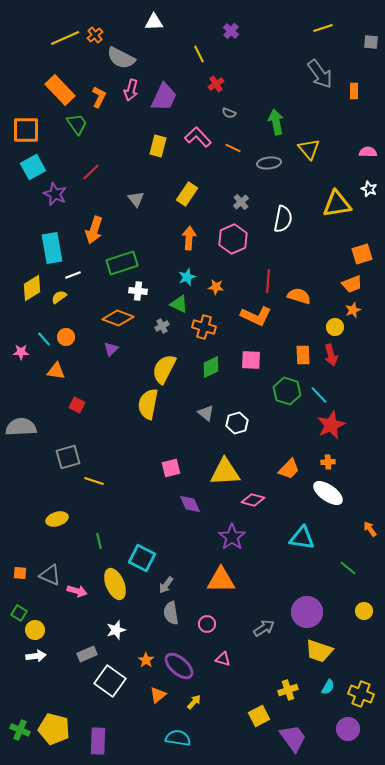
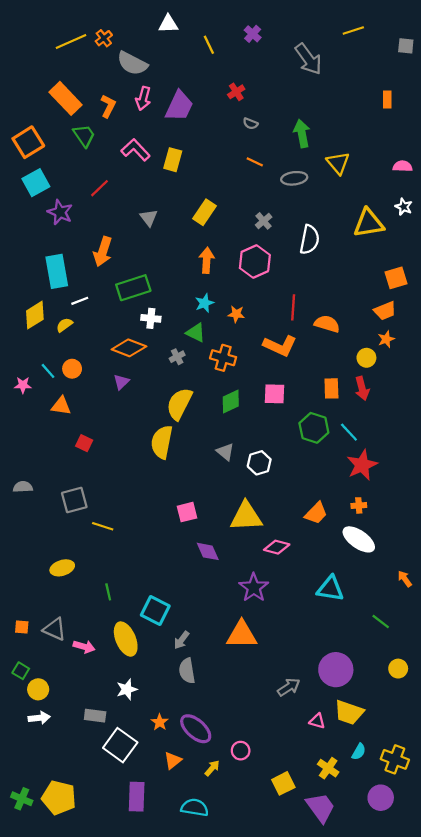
yellow line: (199, 54) -> (209, 45), moved
gray arrow: (320, 74) -> (308, 59), moved
orange square: (26, 130) -> (28, 142), turned -32
pink L-shape: (198, 137) -> (136, 150), moved
gray semicircle: (21, 427) -> (23, 487), moved, size x0.6
pink circle: (207, 624) -> (241, 751), moved
gray rectangle: (87, 654) -> (95, 716), turned 30
pink triangle: (223, 659) -> (317, 721), moved
yellow cross: (288, 690) -> (328, 768), moved, turned -36
purple rectangle: (98, 741) -> (137, 797), moved

